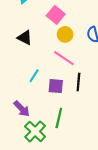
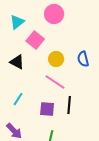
pink square: (56, 15) -> (35, 40), moved
cyan line: (34, 76) -> (18, 99), moved

